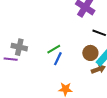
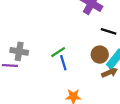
blue line: (58, 59) -> (63, 63), turned -40

